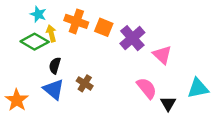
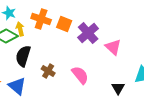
black semicircle: (55, 66) -> (23, 56), size x1.5
pink semicircle: (147, 88) -> (80, 75), moved
blue triangle: (54, 89) -> (17, 86), moved

